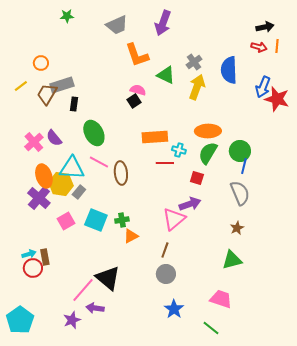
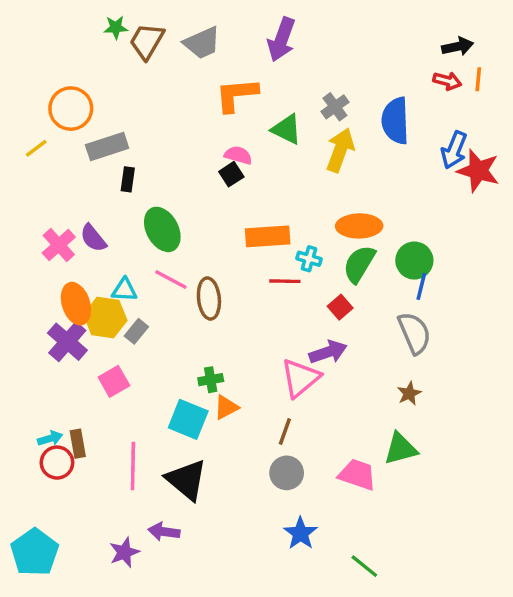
orange L-shape: (137, 55) -> (237, 95), turned 104
orange circle: (41, 63) -> (71, 109), size x1.6
brown trapezoid: (47, 94) -> (147, 41), moved
cyan triangle: (72, 168) -> (124, 290), size x0.6
red square: (197, 178) -> (340, 307), turned 32
cyan square: (96, 220) -> (188, 419), moved
pink line: (83, 290) -> (133, 466), moved, turned -40
pink trapezoid: (221, 299) -> (357, 475), moved

